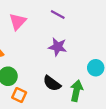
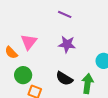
pink triangle: (18, 22) -> (29, 42), moved

